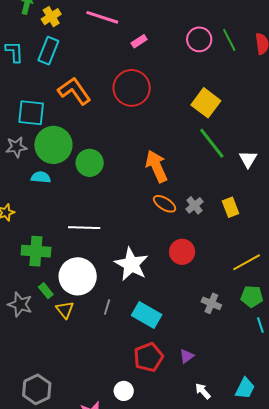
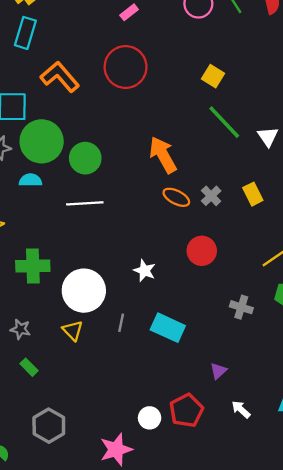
yellow square: (206, 103) -> (213, 76), size x0.7
white line: (84, 228) -> (85, 203), moved
white star: (131, 264) -> (145, 271), size x0.6
green rectangle: (46, 291) -> (29, 367), moved
gray star: (20, 304) -> (20, 329), size x0.7
red pentagon: (149, 357) -> (186, 411), moved

